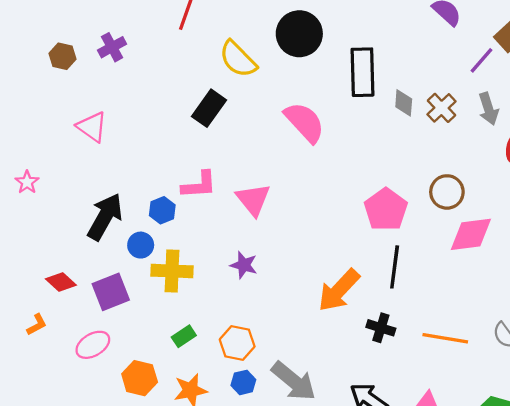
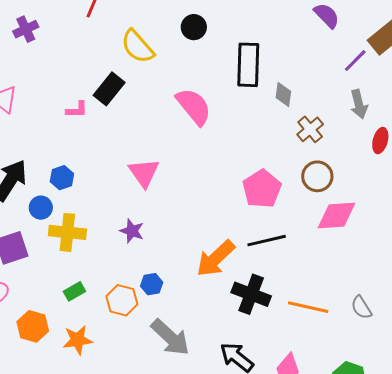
black circle: (299, 34) -> (194, 27), size x0.6
brown cross: (442, 108) -> (310, 129), moved
pink L-shape: (199, 185) -> (77, 110), moved, size x0.7
black line: (395, 267) -> (267, 241), turned 66
black cross: (381, 328) -> (251, 294), size x1.5
blue hexagon: (243, 382) -> (152, 284), moved

